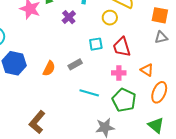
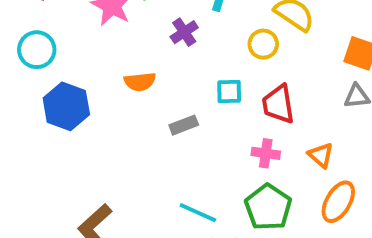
orange semicircle: (49, 68) -> (140, 82), moved, turned 49
cyan line: (89, 93) -> (198, 213), moved

